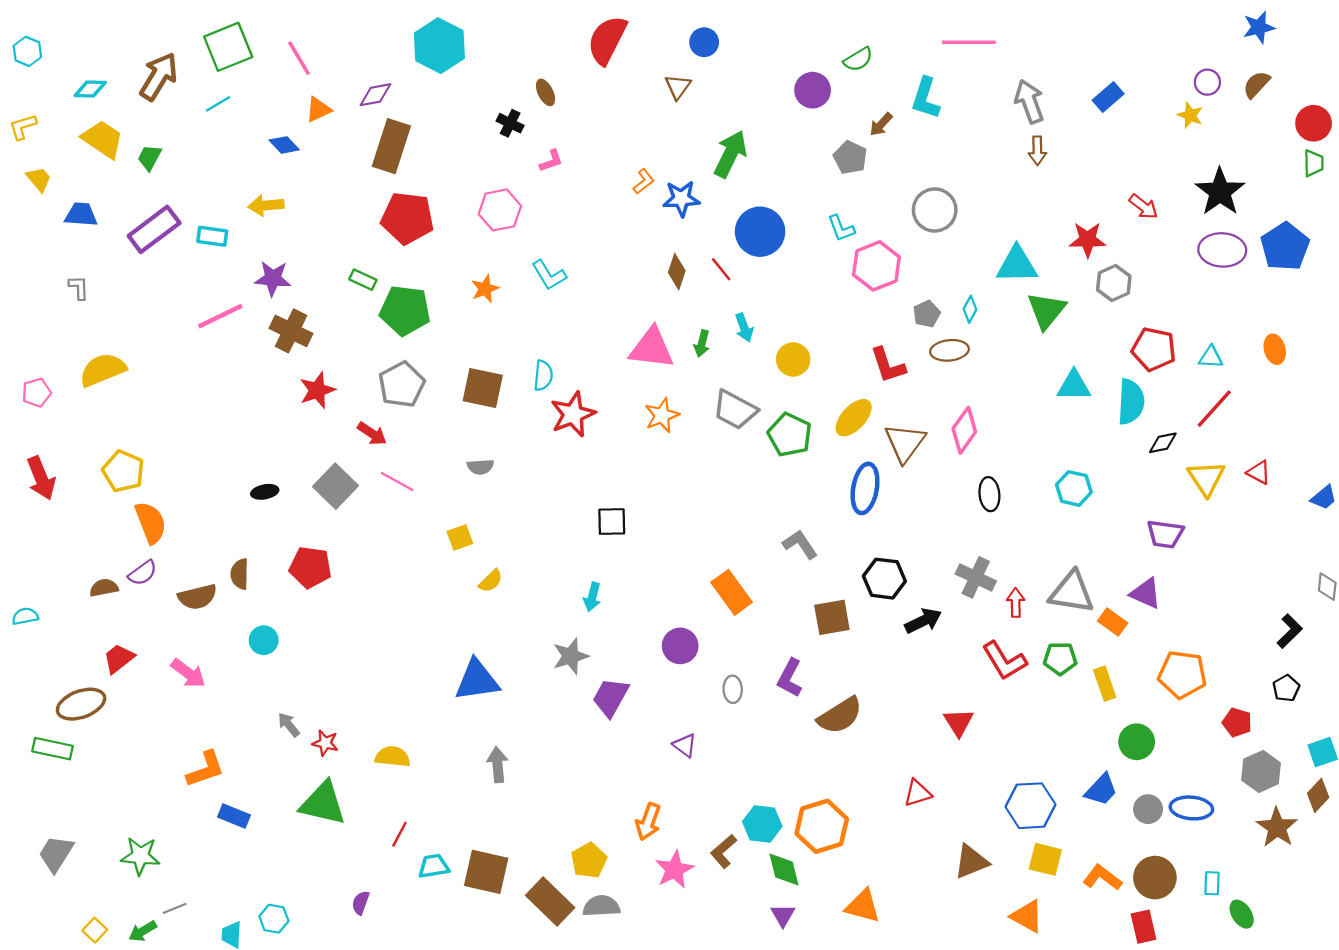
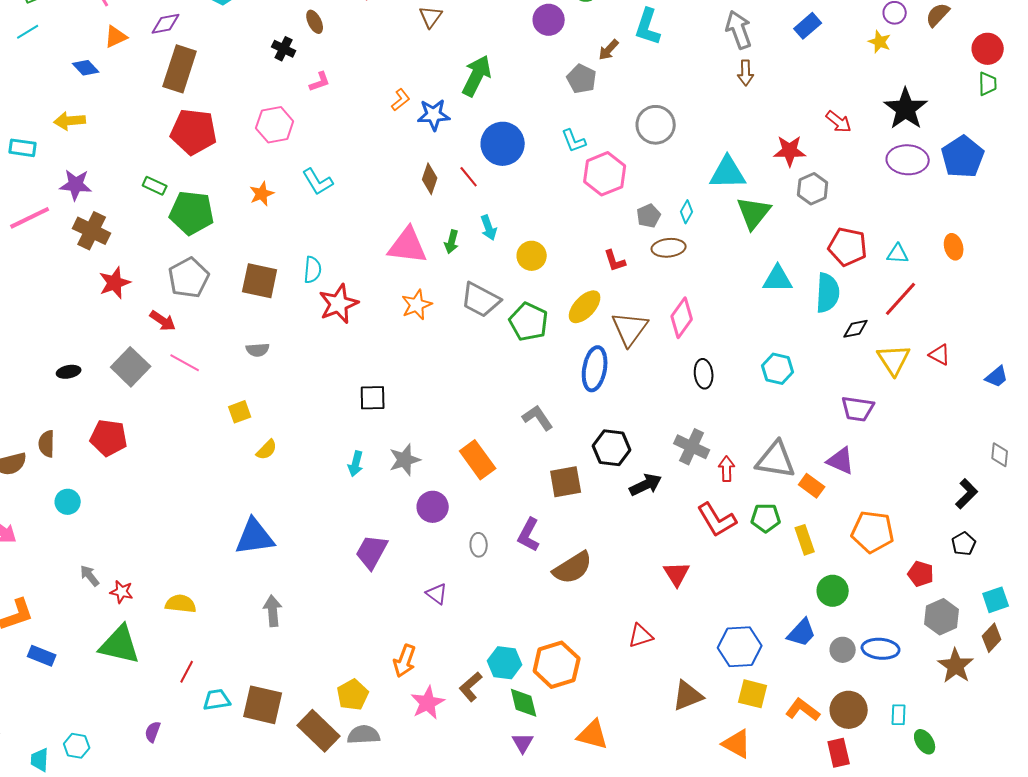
red L-shape: (888, 365) -> (615, 261), size x0.7
gray star: (571, 656) -> (405, 460), moved

